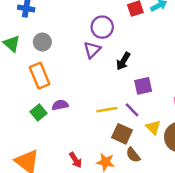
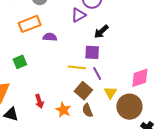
orange rectangle: (40, 76) -> (30, 24), turned 75
purple square: (143, 86) -> (92, 52), moved
purple semicircle: (60, 105) -> (50, 37), moved
green square: (38, 113) -> (20, 62), moved

